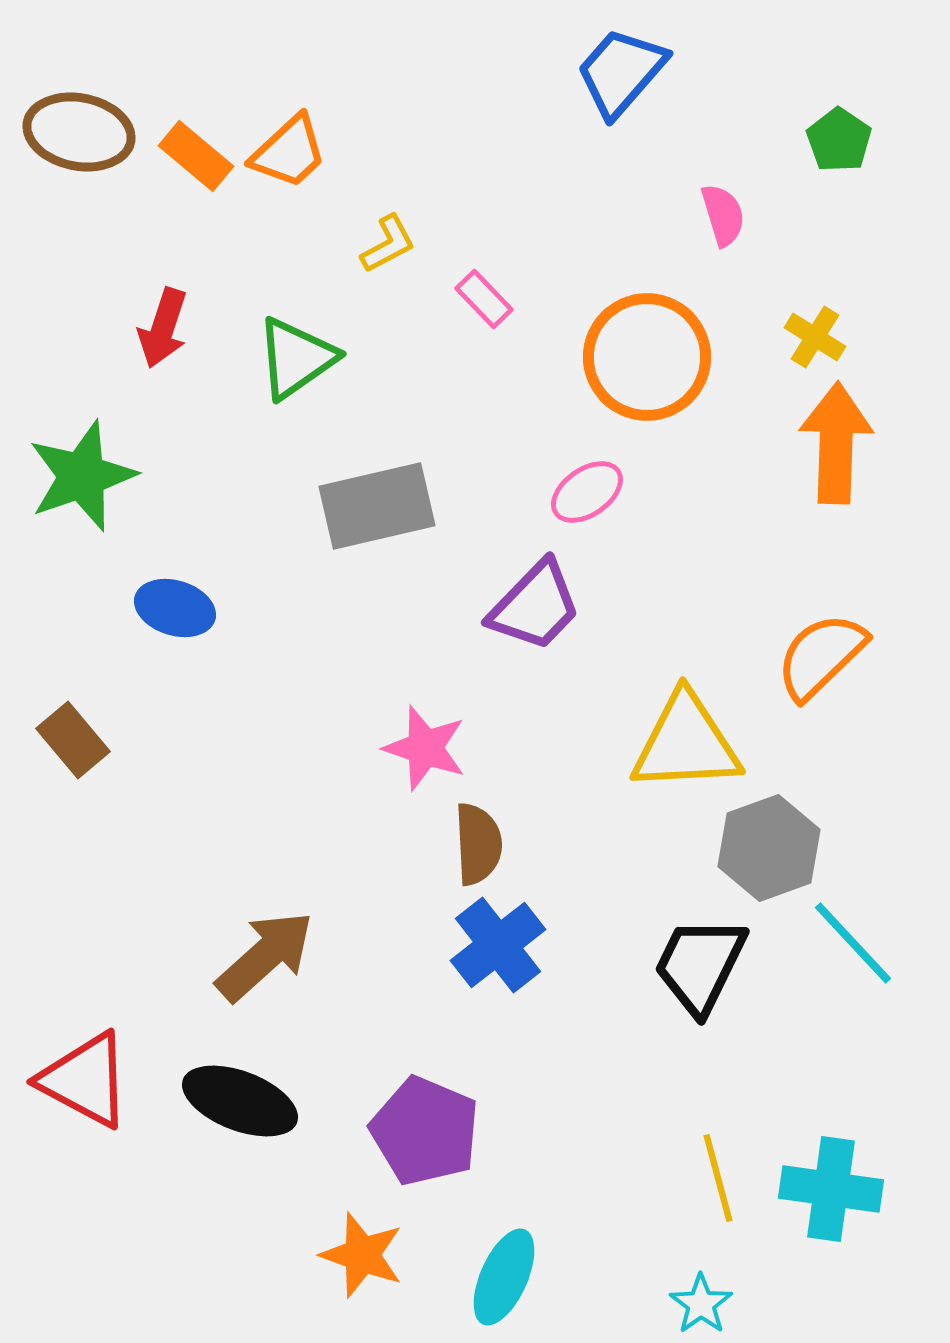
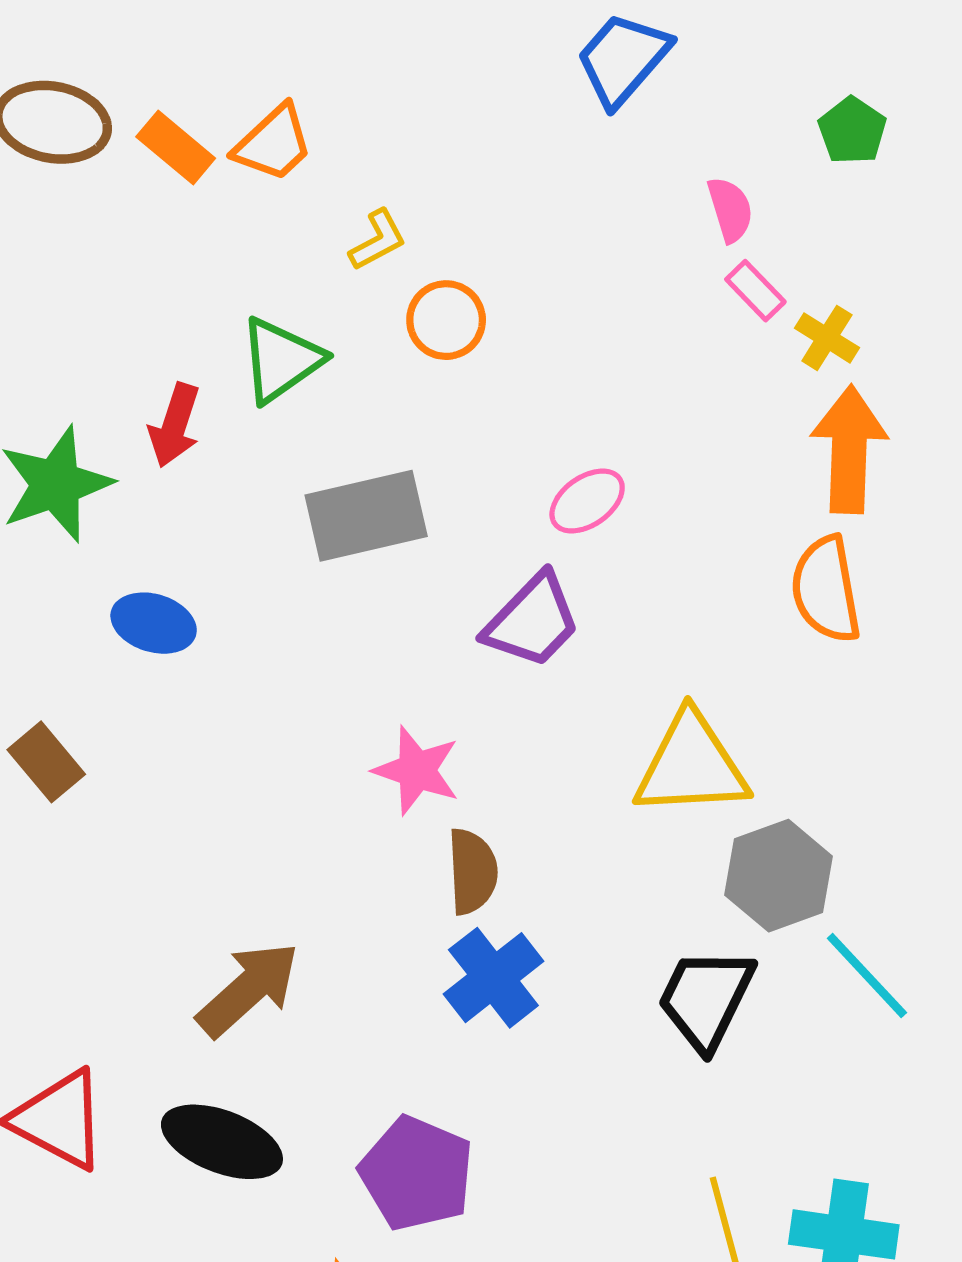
pink rectangle: (484, 299) -> (755, 291), moved
red arrow: (163, 328) -> (175, 425), moved
orange circle: (647, 357) -> (446, 320), moved, size x0.6
orange semicircle: (821, 656) -> (826, 589), moved, turned -56

